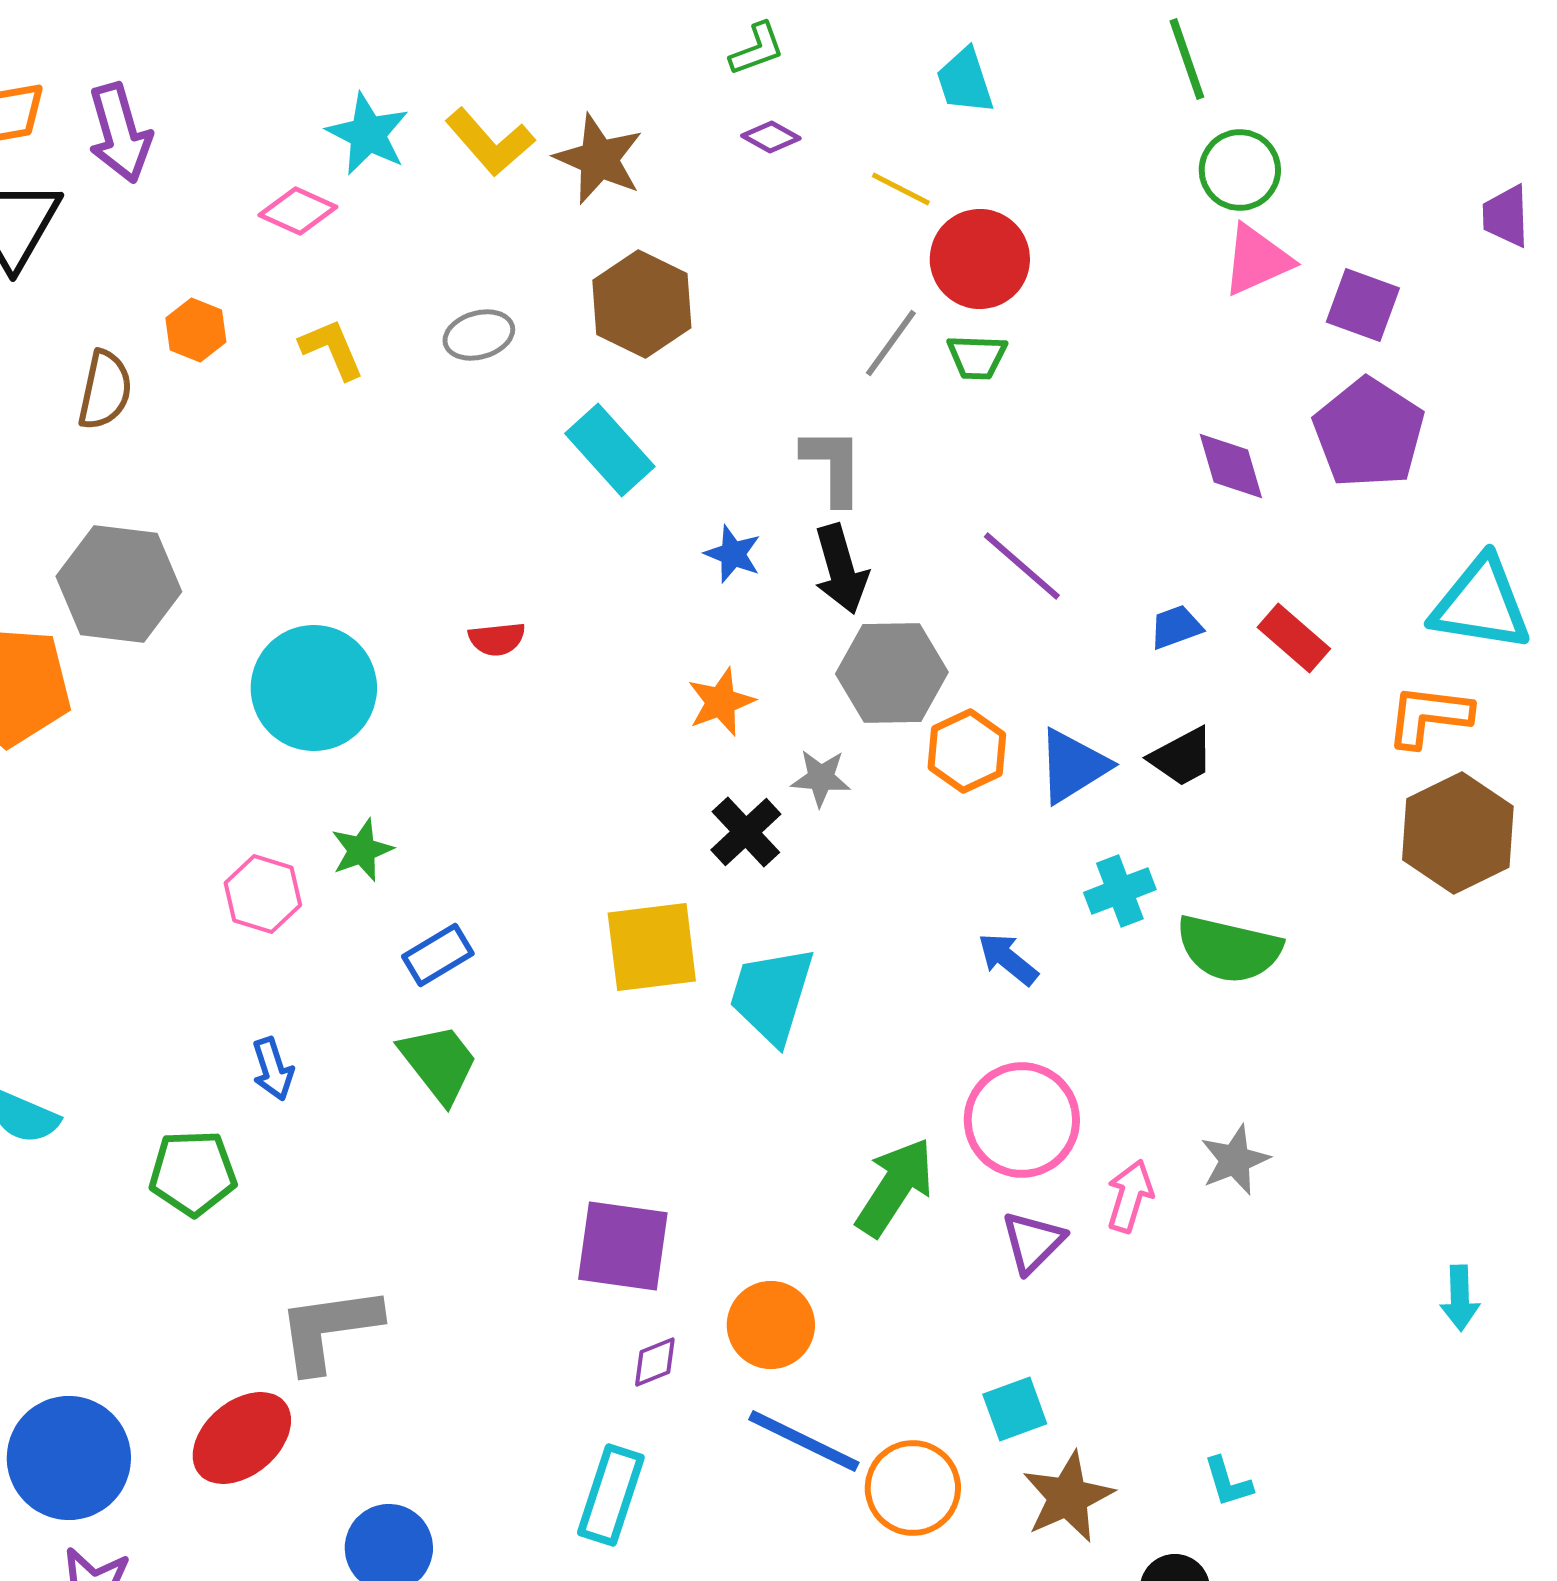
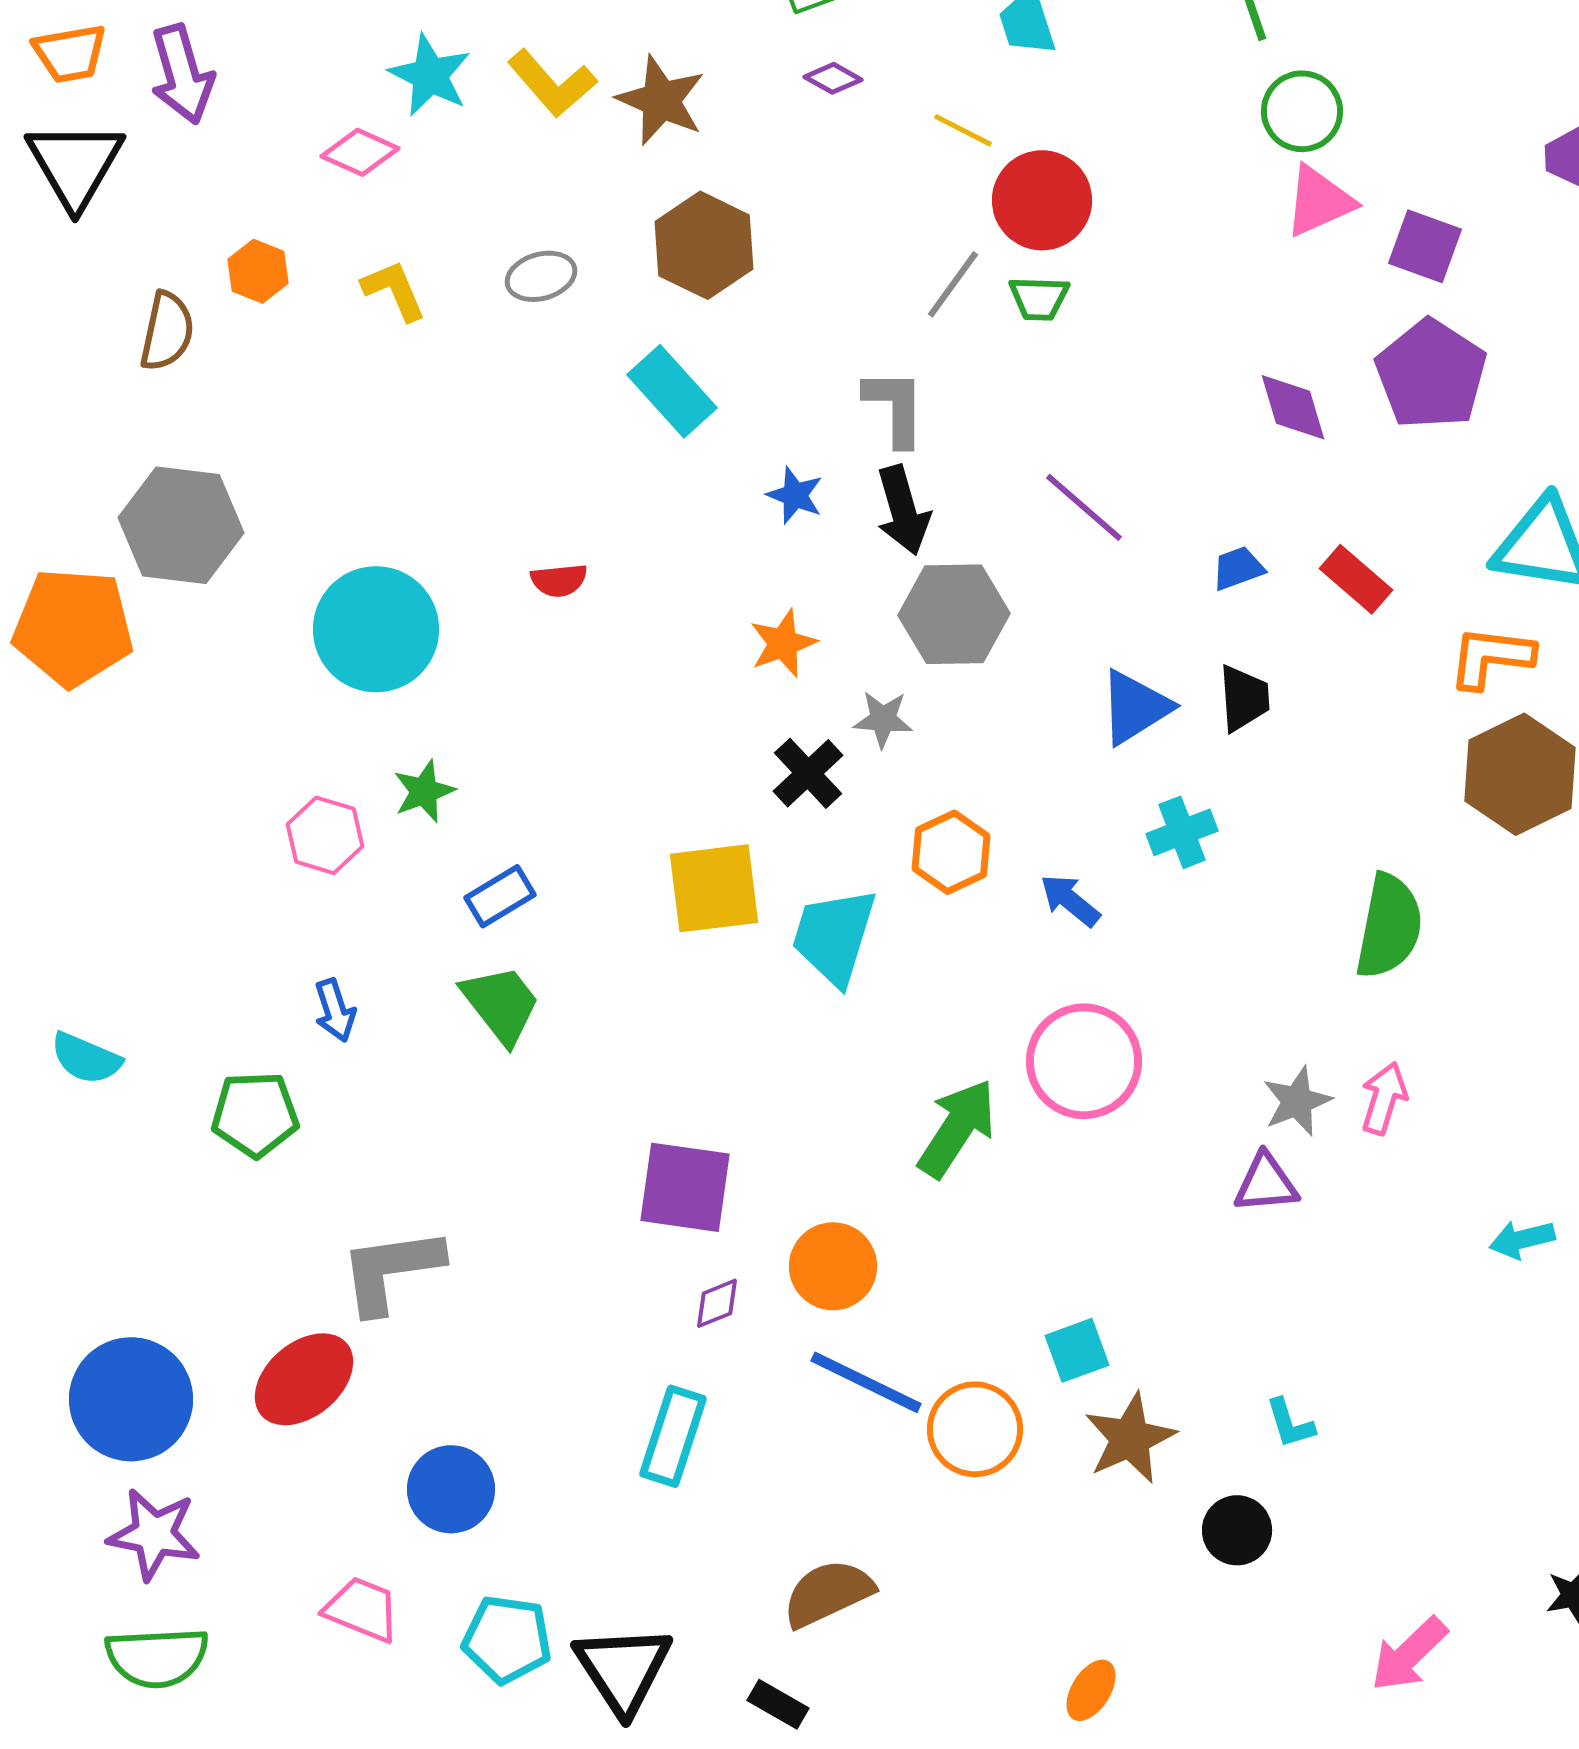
orange hexagon: (967, 751) -> (951, 852), moved
black trapezoid: (1182, 757) -> (1244, 698), turned -66
green semicircle: (1229, 949) -> (1389, 926), moved, turned -92
pink arrow: (1130, 1196) -> (1384, 1098), moved
purple triangle: (1033, 1242) -> (1266, 1183), moved, turned 40
cyan arrow: (1460, 1298) -> (1522, 1239), turned 78

